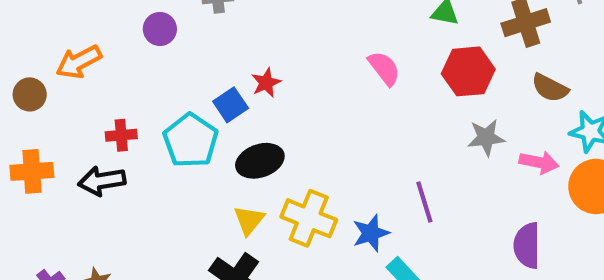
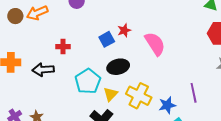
pink semicircle: (384, 68) -> (155, 44), moved, size x1.4
brown circle: (30, 94) -> (15, 16), moved
red cross: (121, 135) -> (63, 47), moved
cyan pentagon: (191, 140) -> (88, 81), moved

